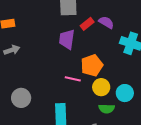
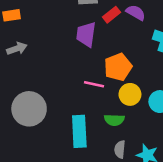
gray circle: (21, 98) -> (29, 109), size x1.4
green semicircle: (107, 109) -> (114, 120), moved

